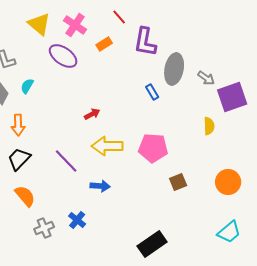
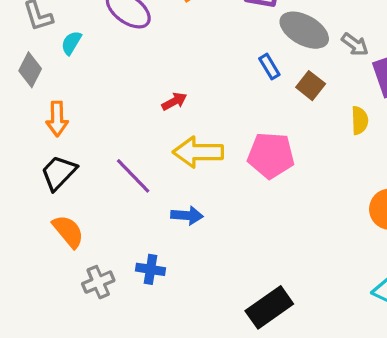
gray ellipse: (174, 69) -> (304, 30), turned -72
cyan semicircle: (27, 86) -> (71, 43), moved
brown square: (178, 182) -> (311, 86), moved, turned -30
blue cross: (77, 220) -> (151, 269), turned -30

